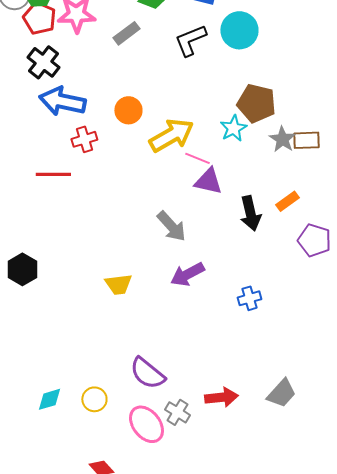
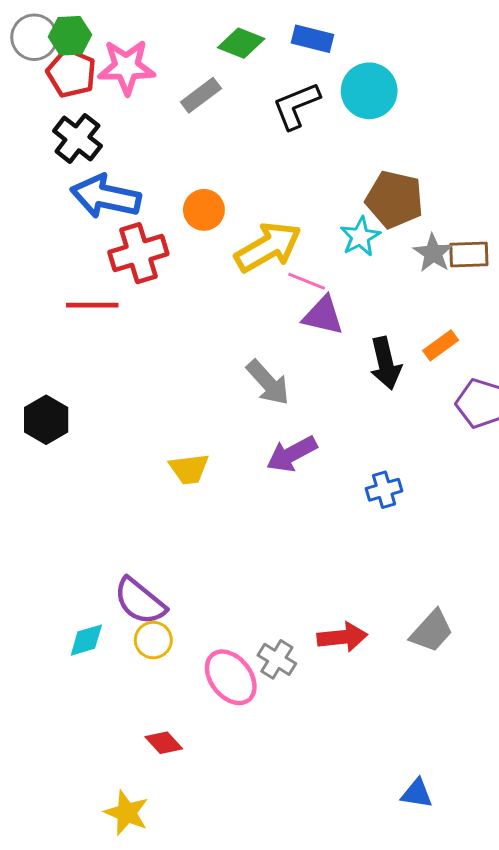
red cross: (84, 139) -> (138, 253), size x1.5
black hexagon: (22, 269) -> (46, 420), moved
purple semicircle: (147, 373) -> (140, 601), moved

